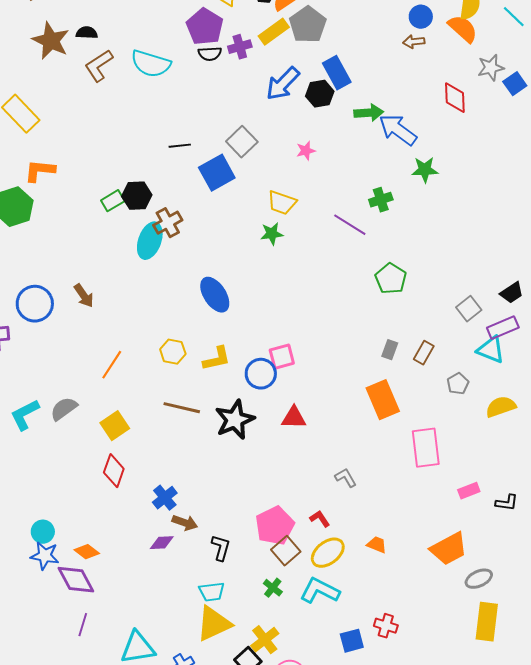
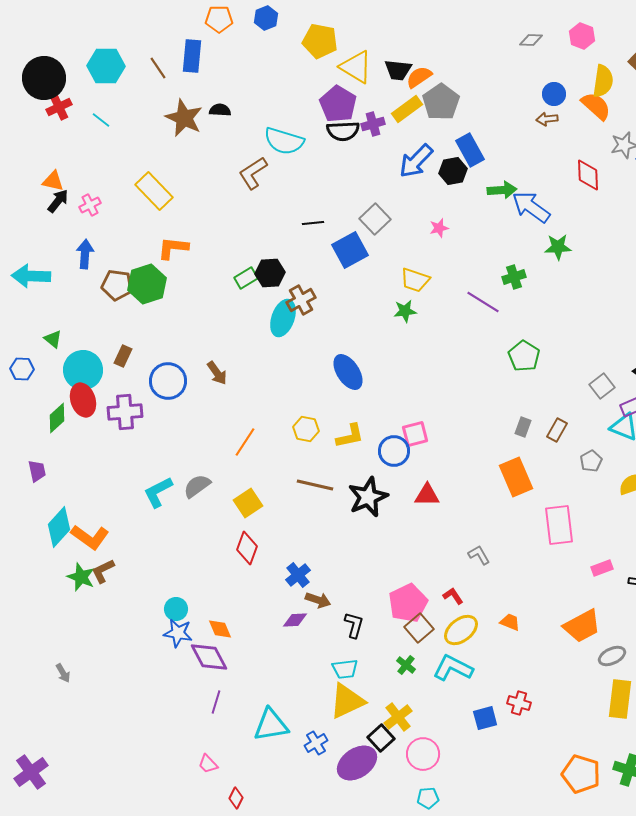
black semicircle: (210, 54) -> (343, 131), size x1.4
brown L-shape: (99, 66) -> (253, 173), moved
orange diamond: (87, 552) -> (220, 629), turned 30

